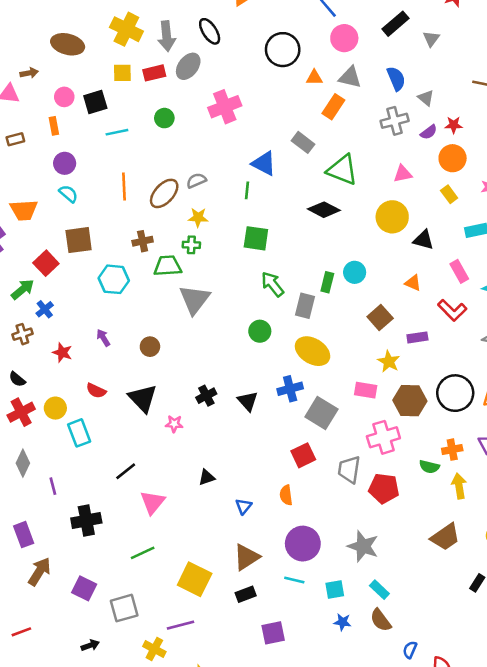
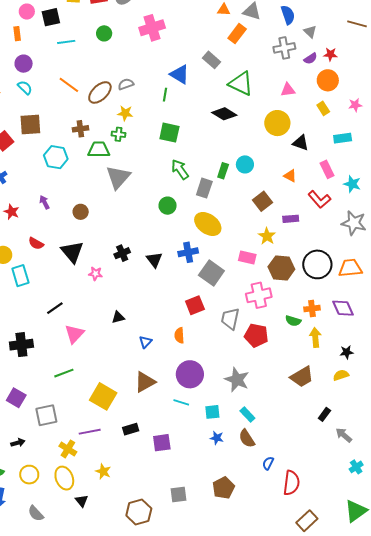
orange line: (124, 187) -> (69, 85), turned -55
black rectangle: (246, 594) -> (131, 429), moved

